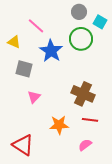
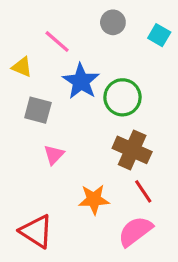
gray circle: (79, 12) -> (113, 22), moved
green circle: (81, 39) -> (123, 97), moved
red line: (90, 120) -> (143, 191), turned 49
pink semicircle: (85, 145) -> (135, 231), size x1.6

